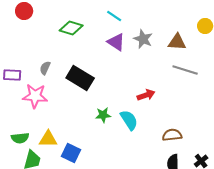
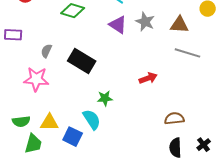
purple rectangle: (12, 75) -> (13, 35), moved
cyan semicircle: (129, 120) -> (92, 119), moved

